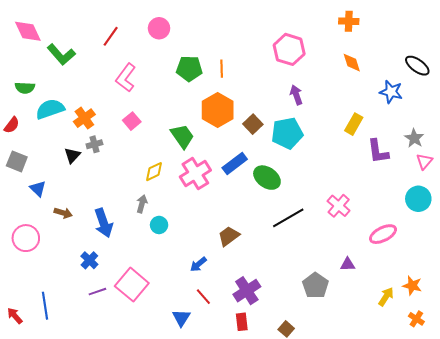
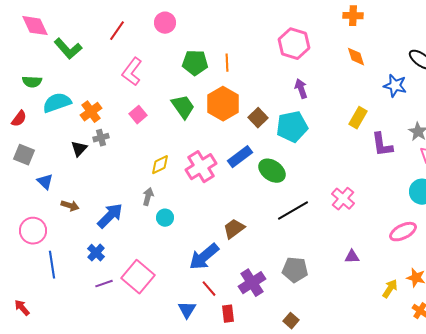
green trapezoid: (182, 136) -> (183, 107), moved
blue arrow: (104, 223) -> (110, 216), turned -116
pink ellipse: (383, 234) -> (403, 232), moved
blue arrow: (198, 264) -> (204, 257), size x1.8
gray pentagon: (315, 286) -> (295, 270), moved, turned -30
blue line: (45, 306) -> (52, 265), moved
red rectangle: (242, 322) -> (228, 314), moved

